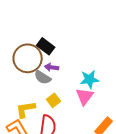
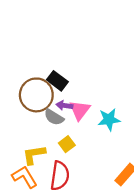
pink triangle: (85, 96) -> (80, 110), moved

